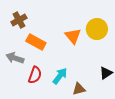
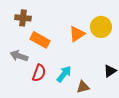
brown cross: (19, 20) -> (23, 18), turned 35
orange triangle: (73, 36) -> (77, 34), turned 36

